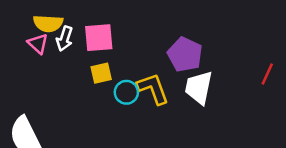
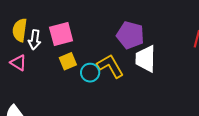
yellow semicircle: (48, 23) -> (20, 30), turned 105
pink triangle: (38, 44) -> (18, 63), moved

